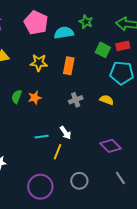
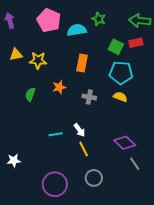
yellow star: (39, 63) -> (38, 60), moved
cyan pentagon: (122, 73) -> (121, 73), moved
orange star: (35, 98) -> (59, 87), moved
gray cross: (76, 100) -> (89, 97), turned 32
yellow line: (57, 152) -> (84, 149), moved, turned -49
gray line: (120, 178) -> (135, 164), moved

